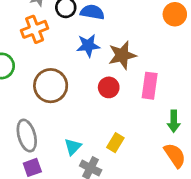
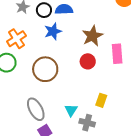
orange cross: (35, 29) -> (16, 39), moved
blue star: (88, 46) -> (53, 31), moved

